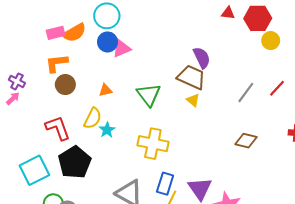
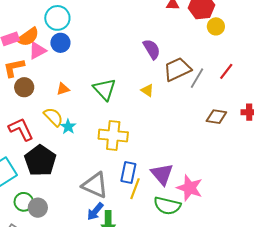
pink triangle: (122, 48) -> (37, 51), moved
brown trapezoid: (191, 77) -> (177, 69), moved, turned -44
yellow semicircle: (93, 118) -> (53, 117), turned -65
brown diamond: (246, 141) -> (216, 117), moved

